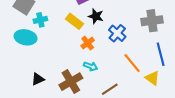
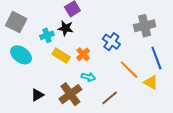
black star: (96, 16) -> (66, 28), moved
cyan cross: (40, 20) -> (47, 35), moved
yellow rectangle: (75, 21) -> (61, 56), moved
cyan ellipse: (26, 37) -> (21, 55), turned 30

